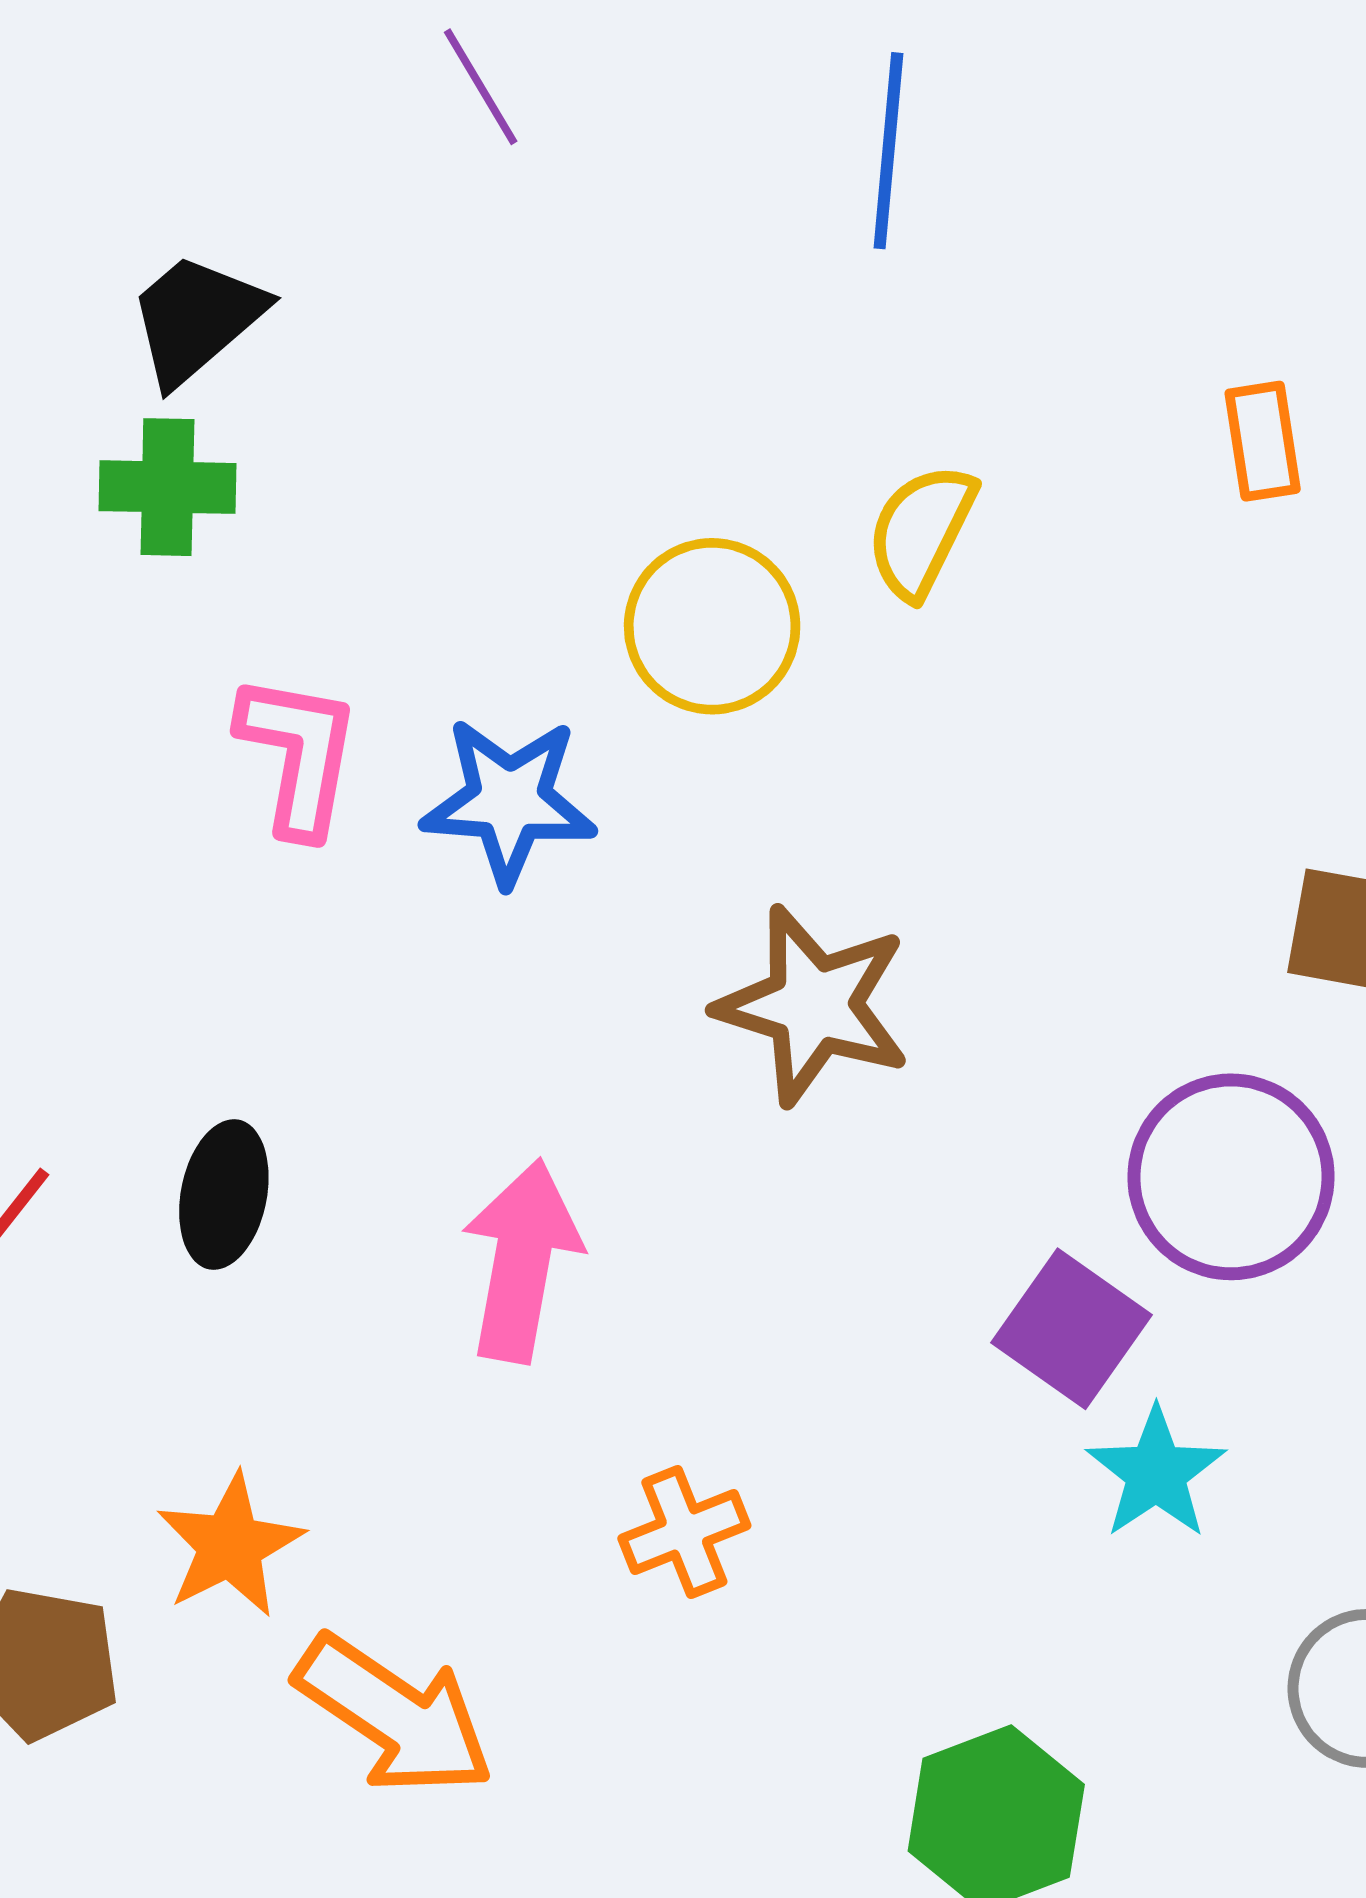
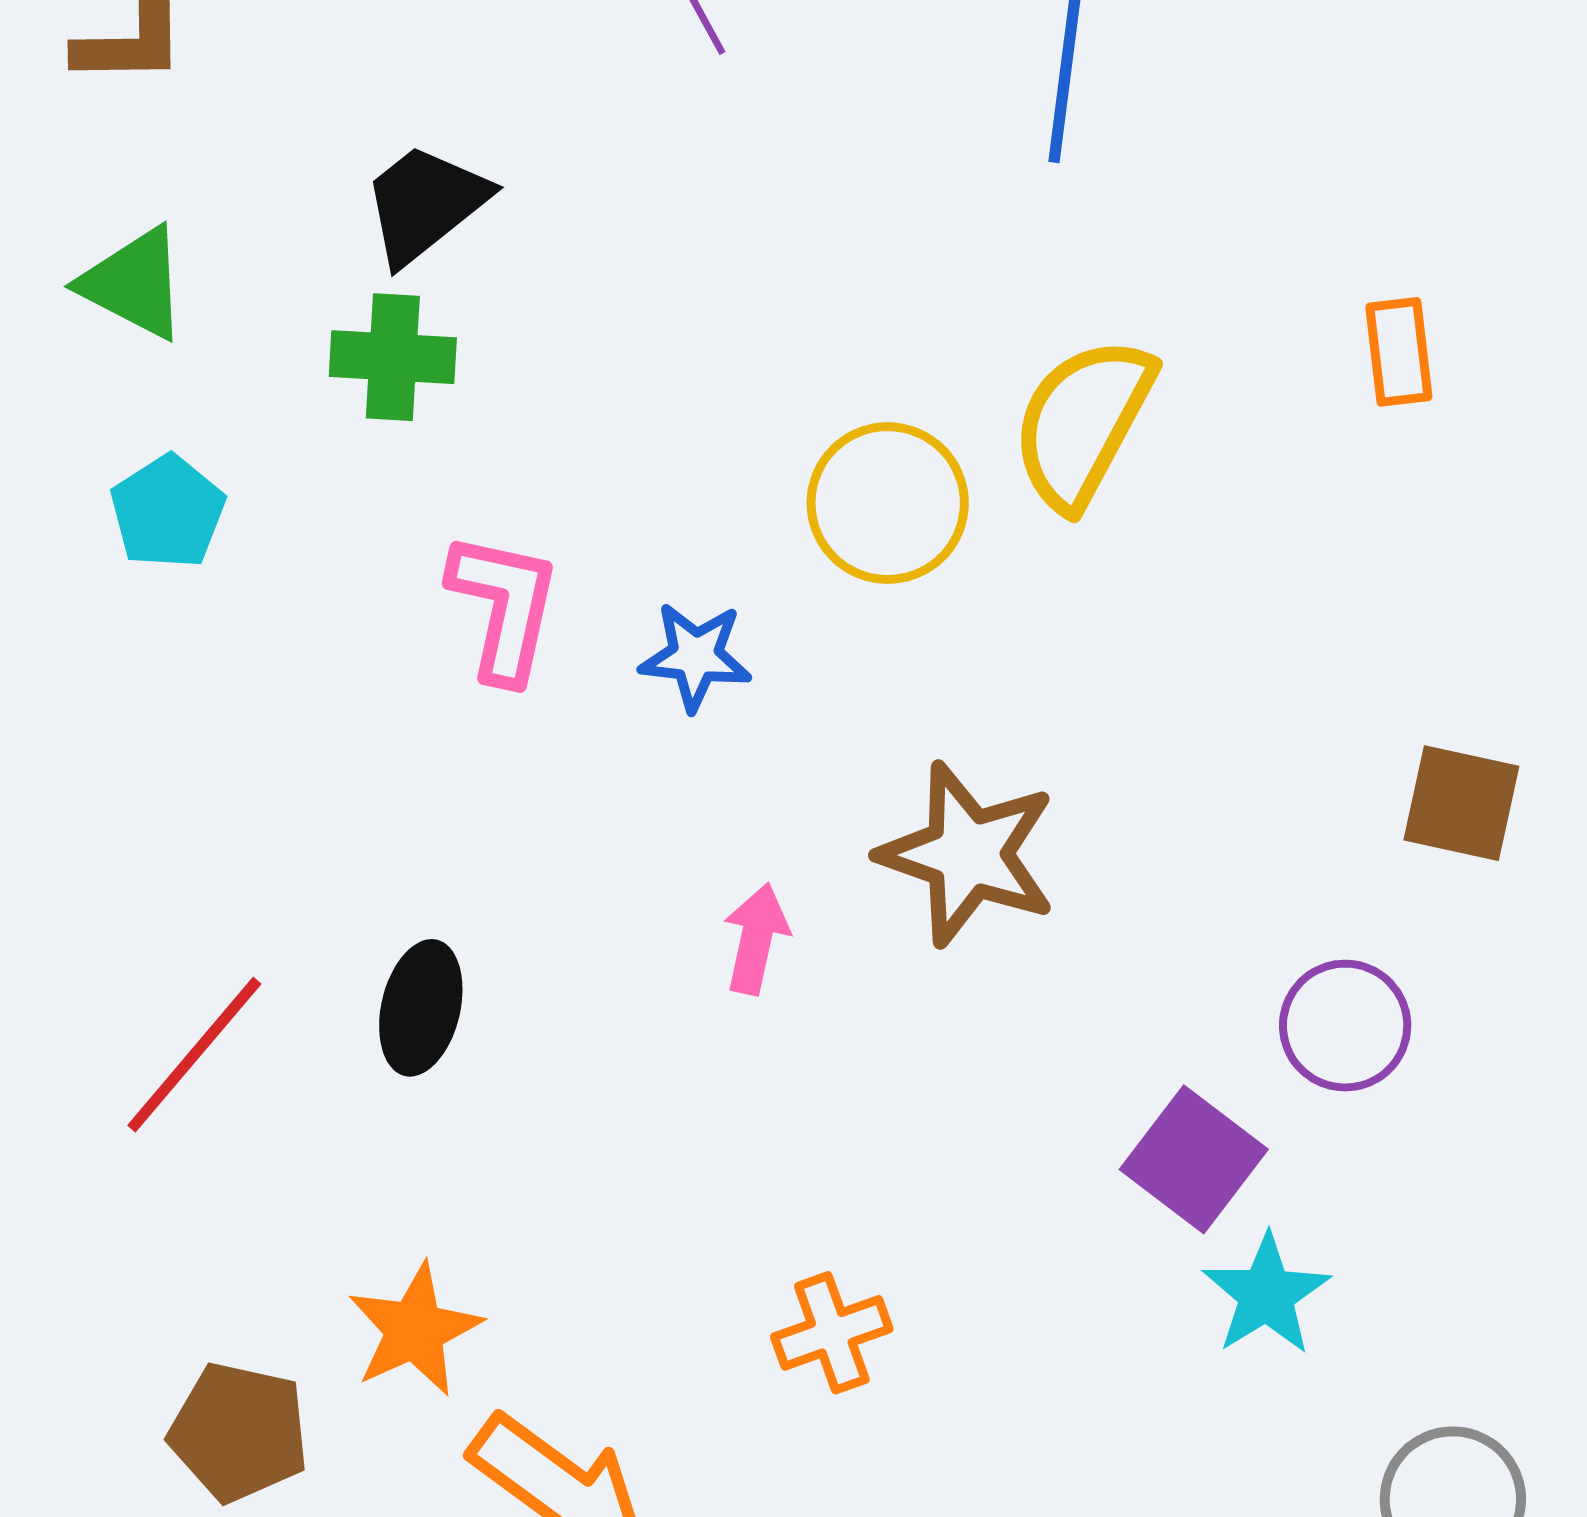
yellow semicircle: (921, 531) -> (1083, 423), size x1.4
blue star: (509, 801) -> (696, 656), size x0.7
purple circle: (1231, 1177) -> (1345, 1026), size x0.7
pink arrow: (522, 1261) -> (756, 939), moved, size x0.6

